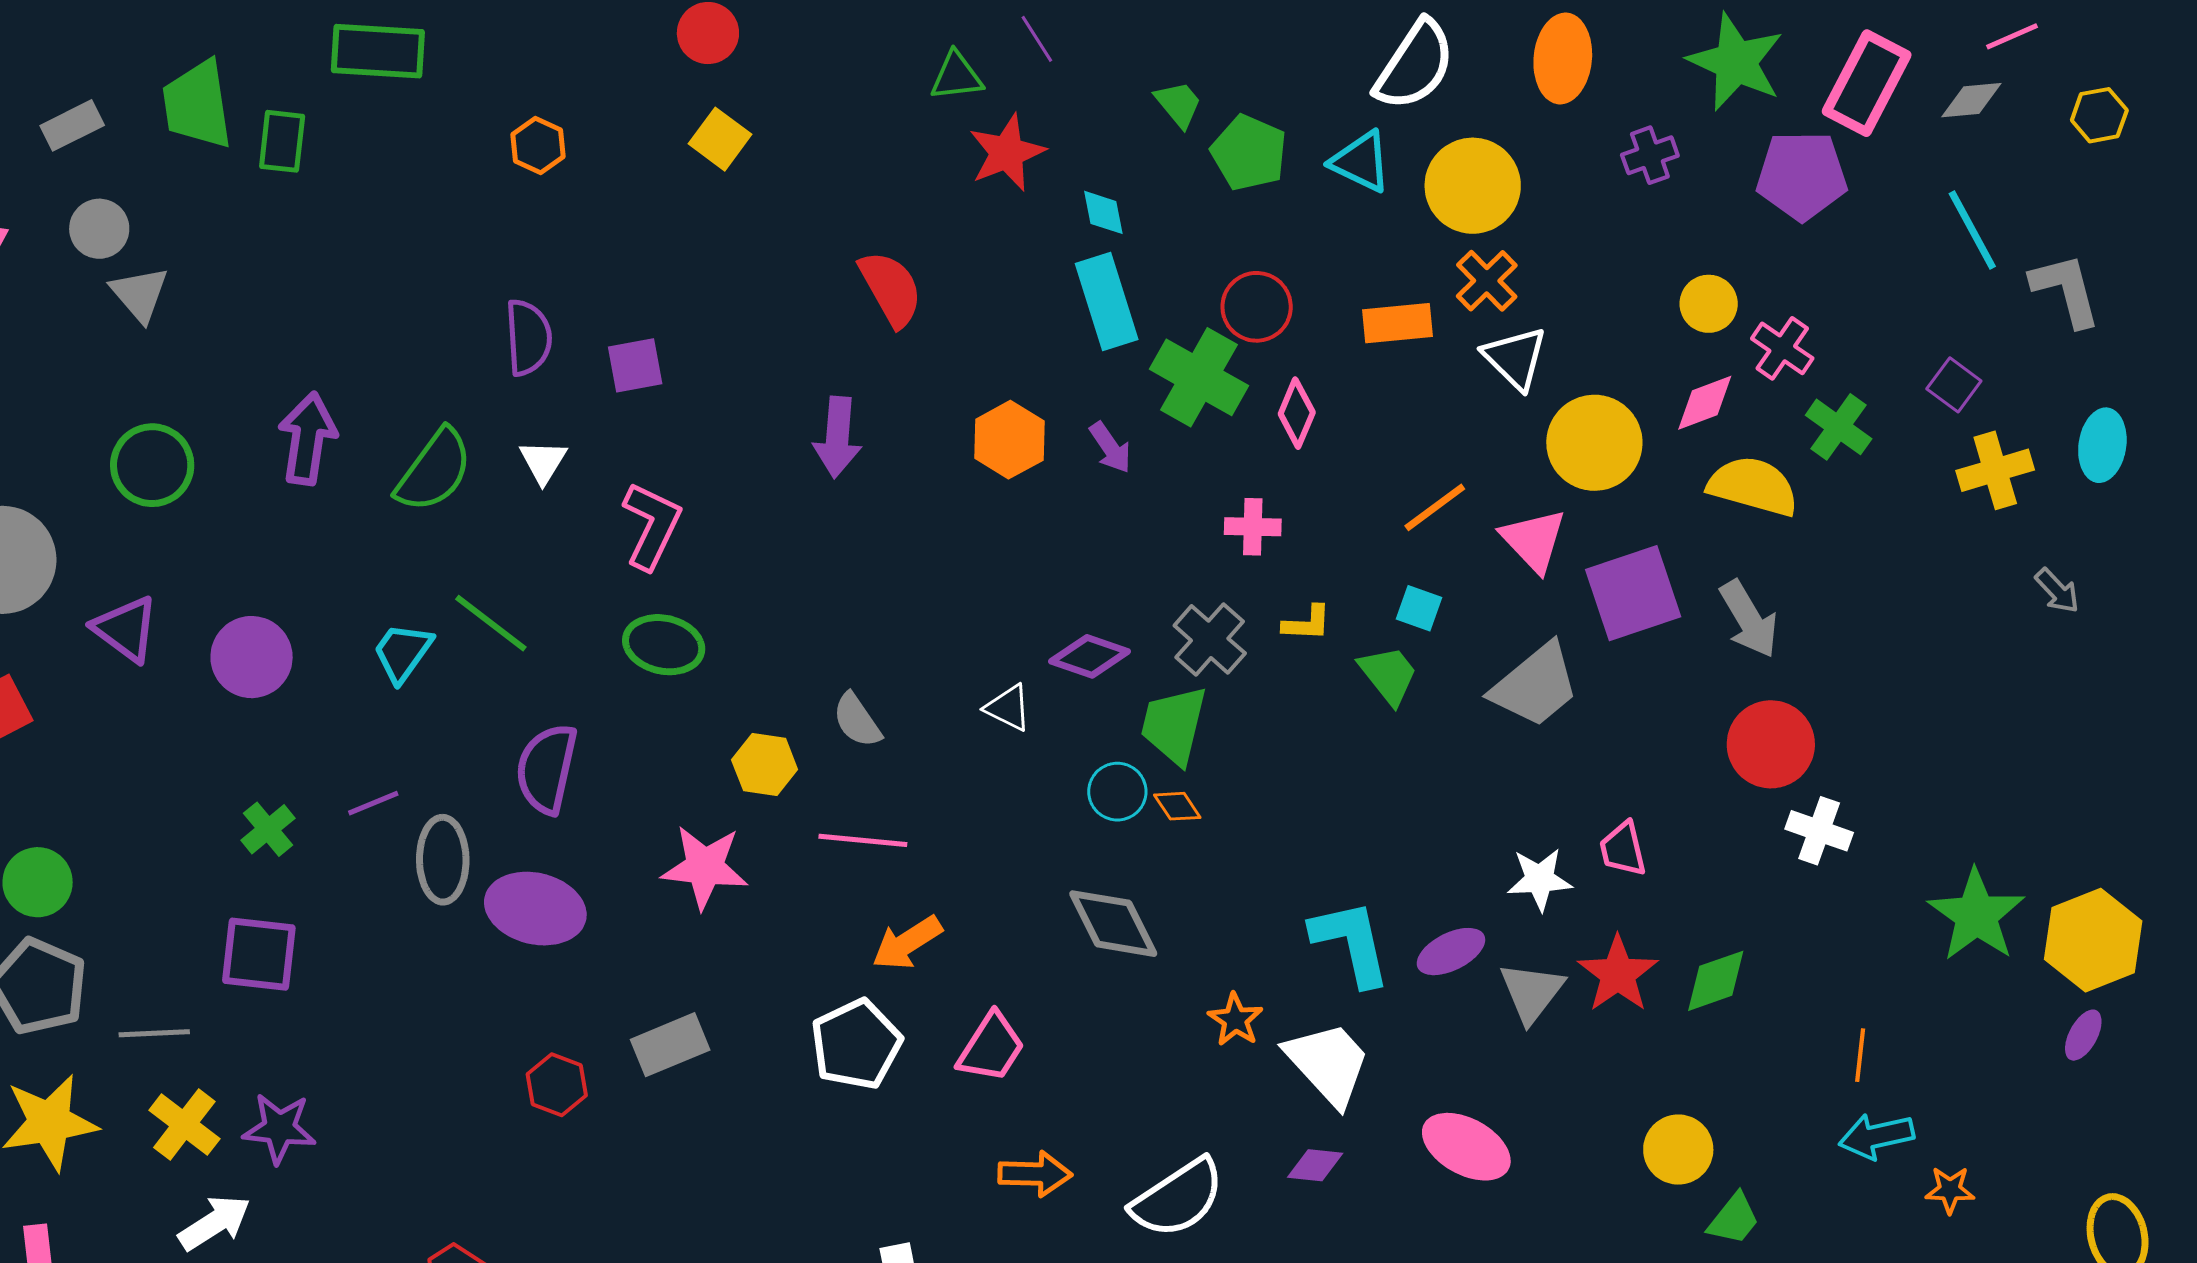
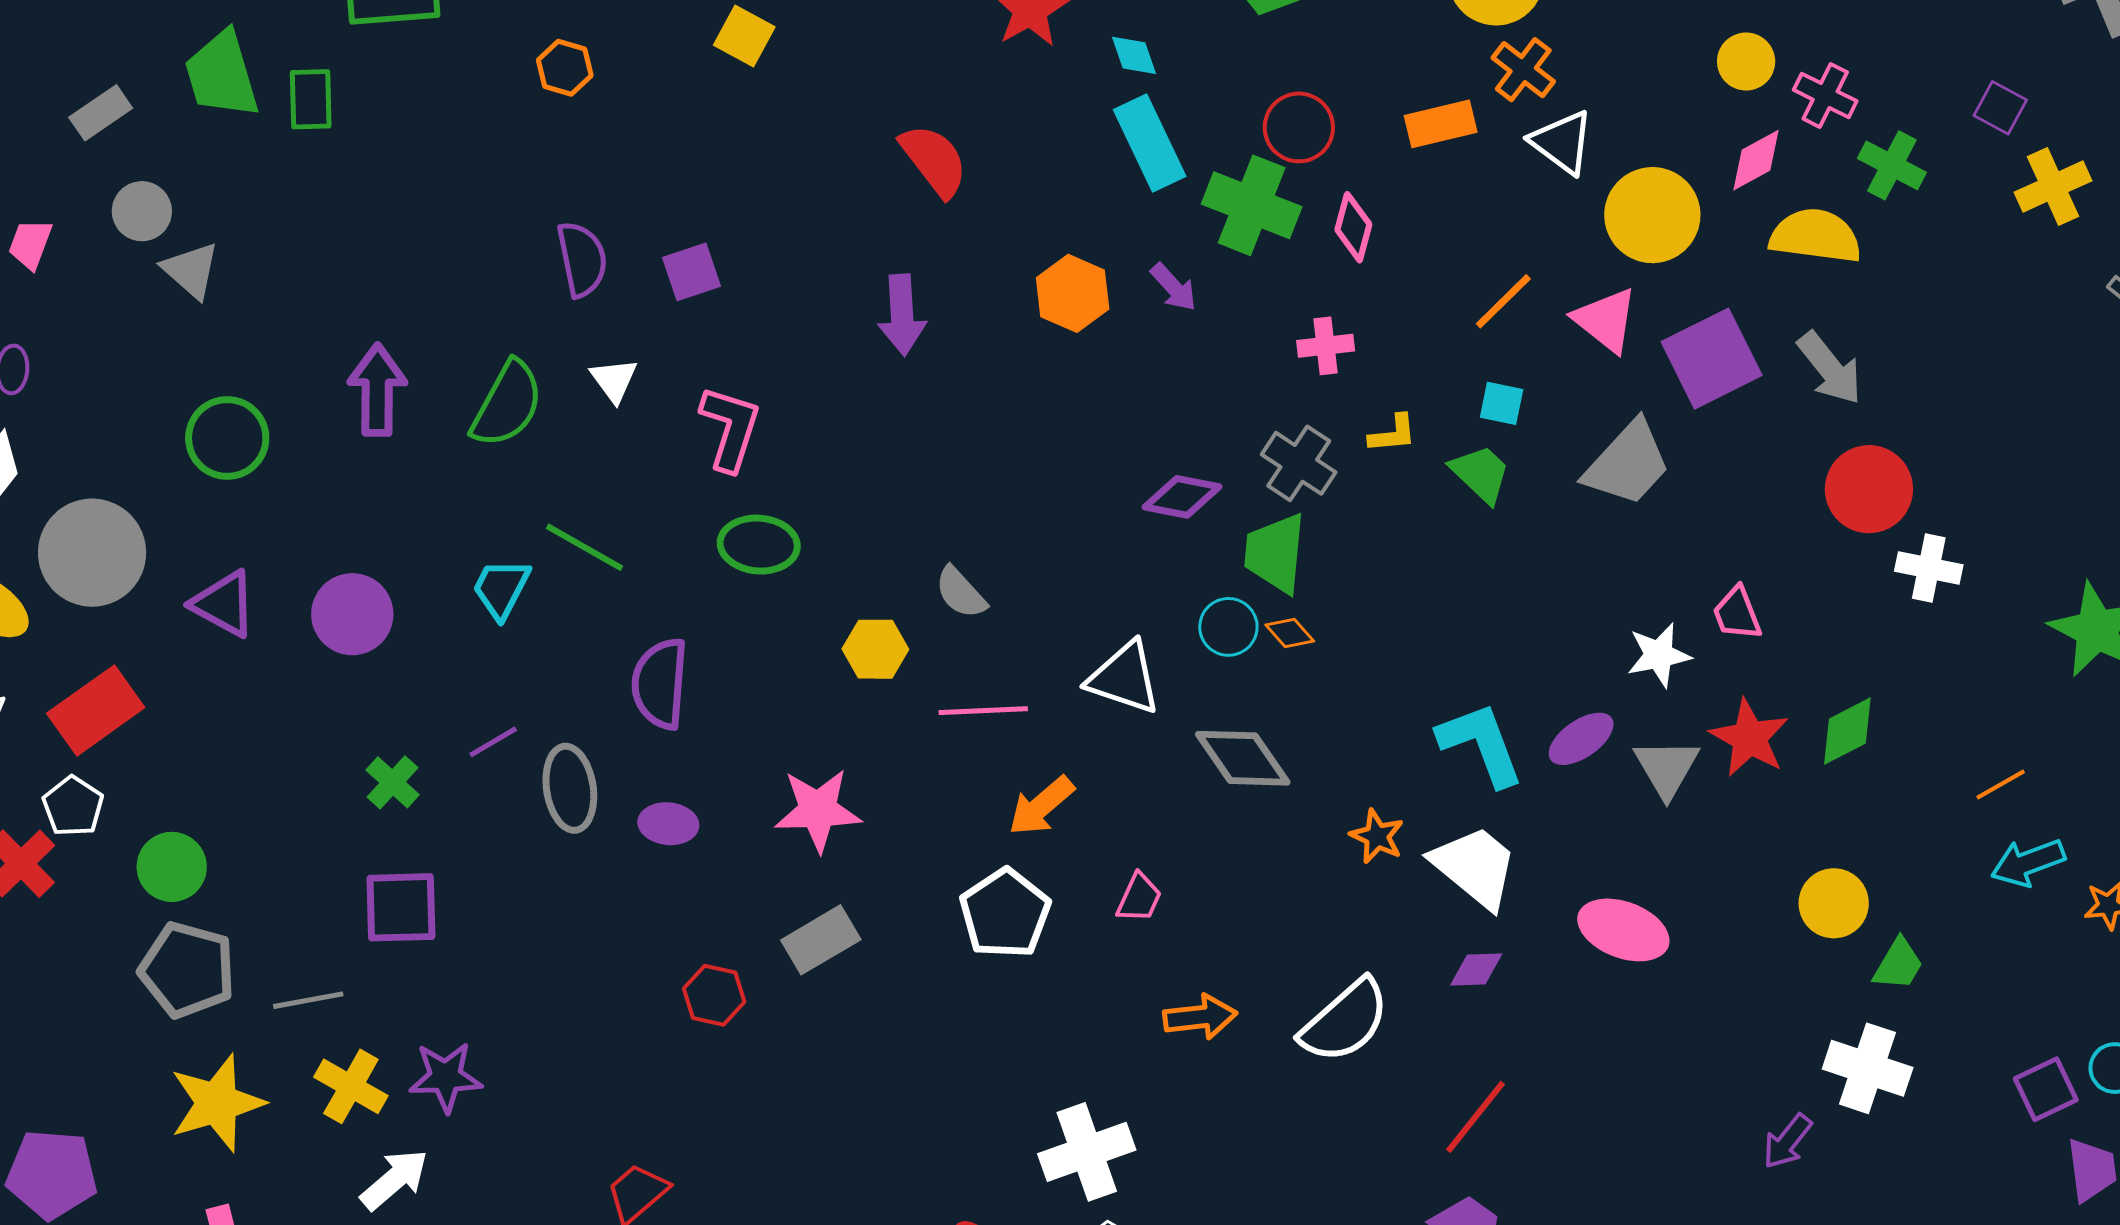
white triangle: (1008, 708) -> (1124, 678), moved, size x1.6
pink star: (705, 867) -> (818, 810), moved
purple ellipse: (535, 909) -> (668, 824), size x0.6
pink trapezoid: (991, 1048) -> (1139, 898), size x0.7
orange line: (1860, 1055) -> (2001, 784), turned 62

